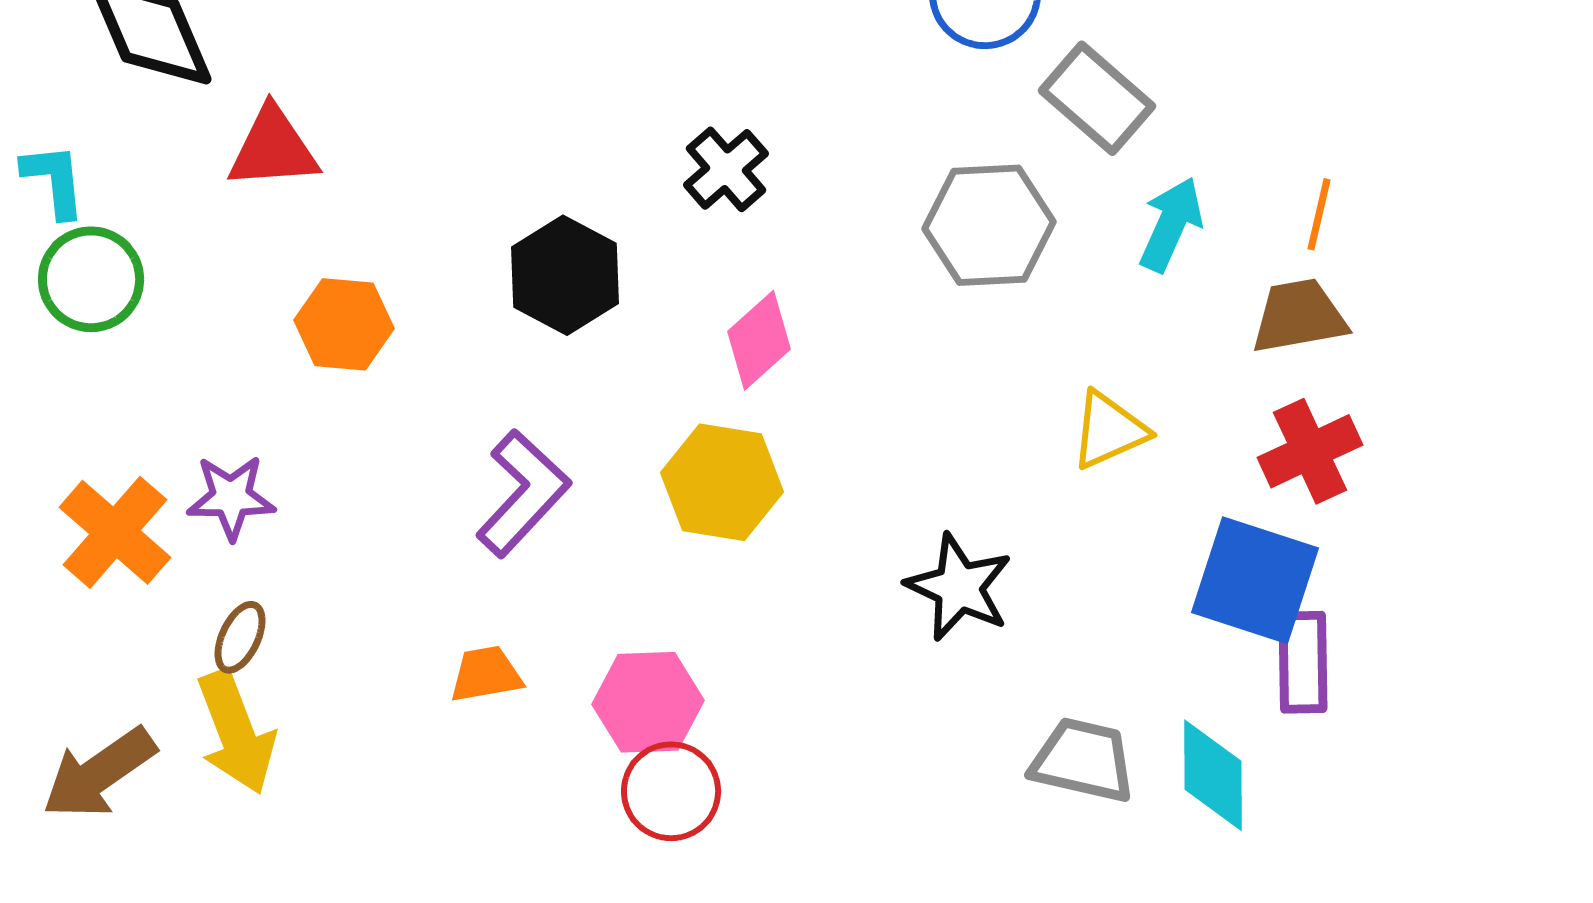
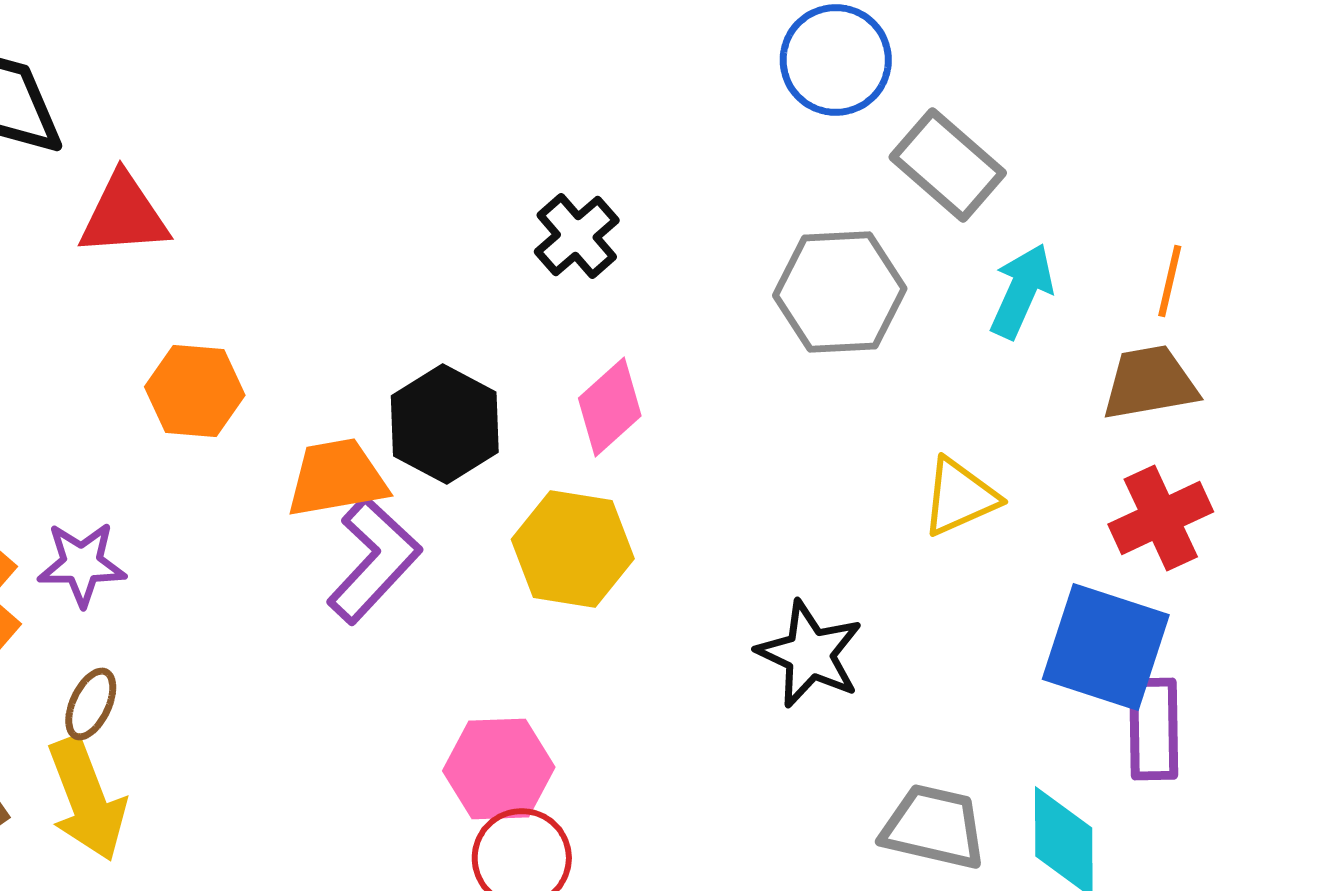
black hexagon: (565, 275) -> (445, 424), moved
orange trapezoid: (486, 674) -> (337, 478), moved, size x1.4

